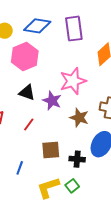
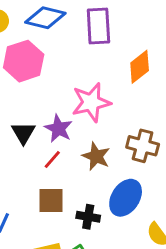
black triangle: (27, 92) -> (23, 133), moved, turned 36
red line: (29, 125) -> (52, 160), moved

